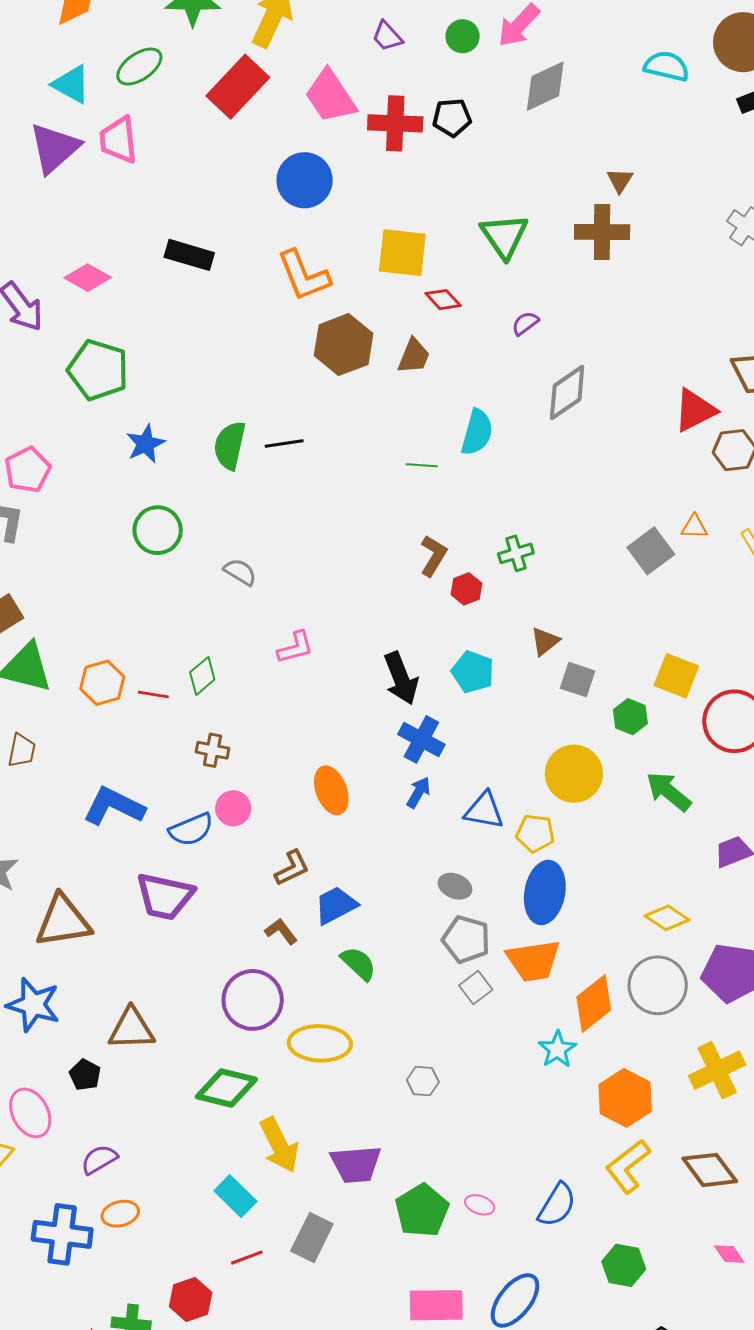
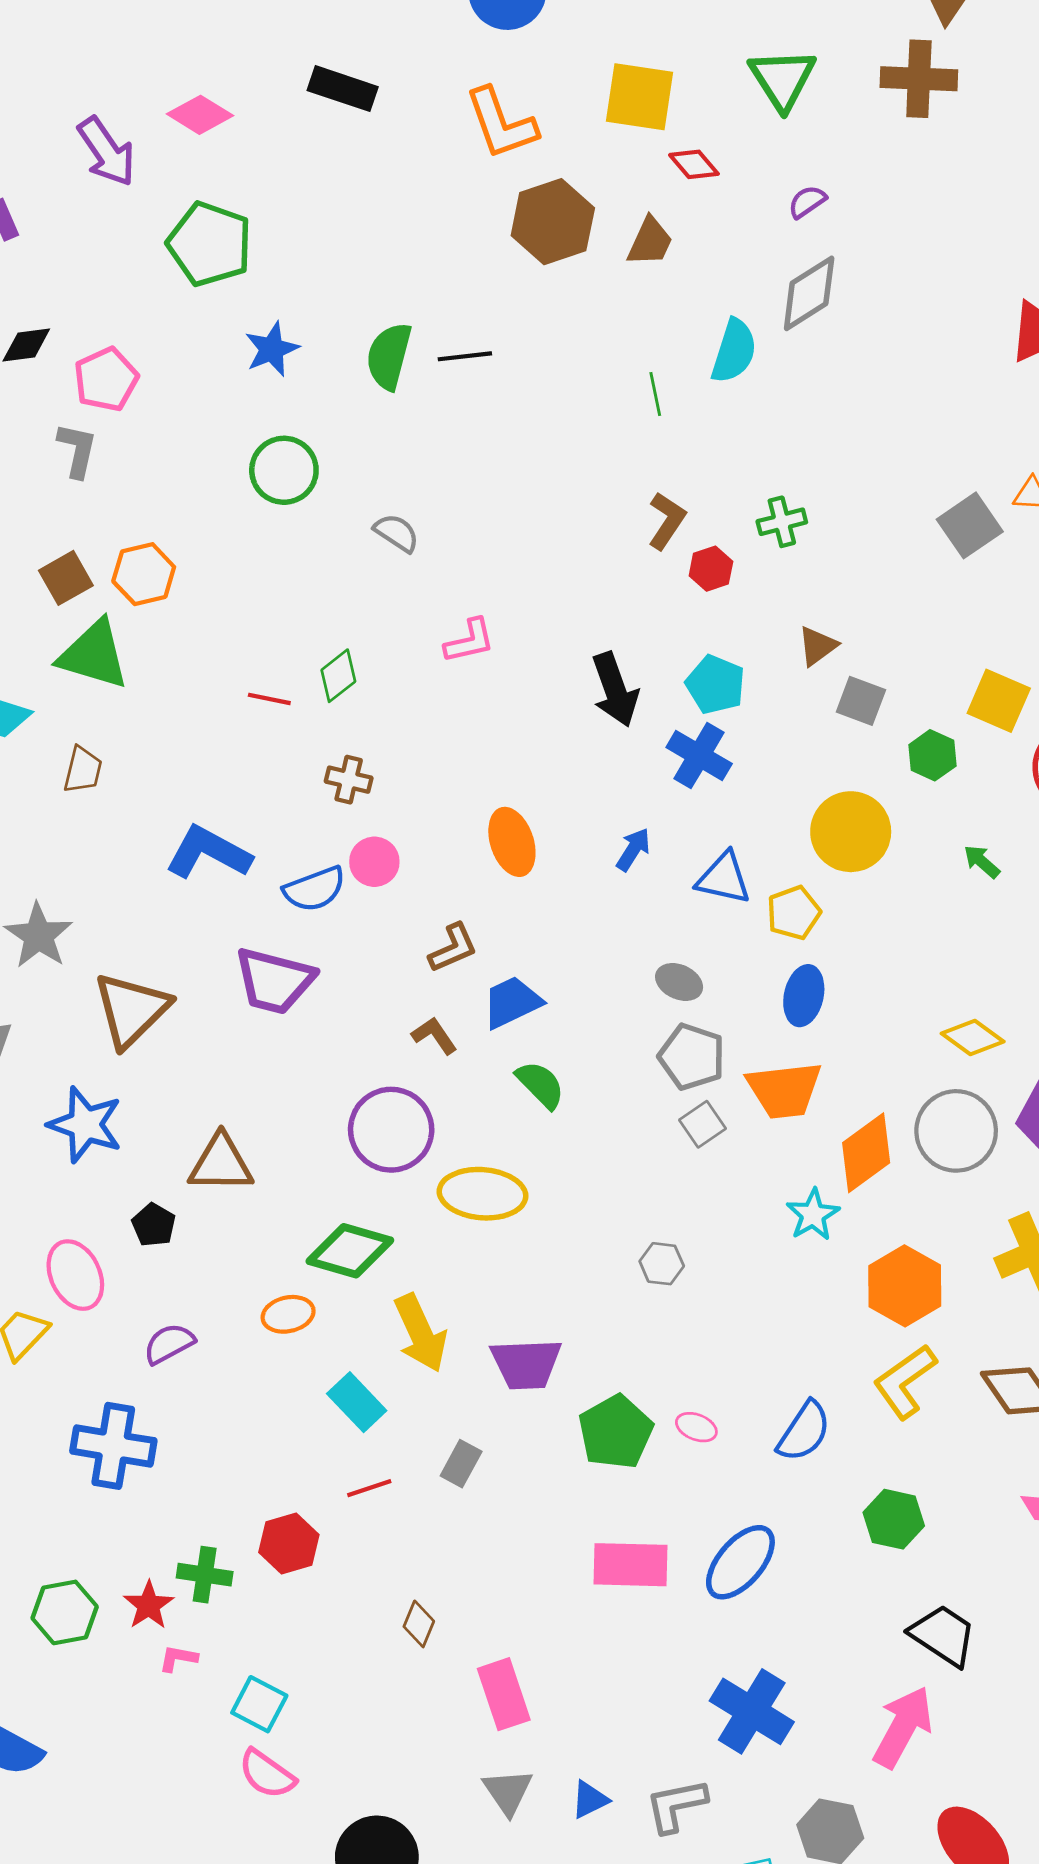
gray diamond: (567, 392) -> (809, 293), moved
green line: (422, 465) -> (655, 394), turned 72
orange hexagon: (102, 683) -> (144, 574), moved
blue cross: (421, 739) -> (699, 755), moved
green arrow: (669, 791) -> (982, 862), size x0.6
yellow pentagon: (535, 833) -> (794, 913), turned -30
blue ellipse: (545, 892) -> (804, 996), size x0.7
brown triangle: (63, 921) -> (131, 1010), turned -38
gray hexagon: (423, 1081) -> (662, 1264), moved
orange ellipse: (120, 1214) -> (288, 1314), moved
gray rectangle: (312, 1237) -> (461, 1464), size x0.7

